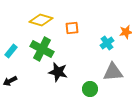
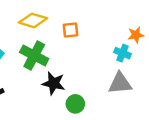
cyan cross: (107, 43) -> (123, 53), moved, turned -32
green circle: (90, 89) -> (75, 104), moved

